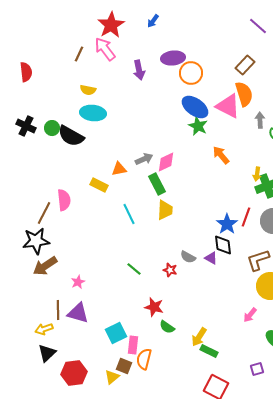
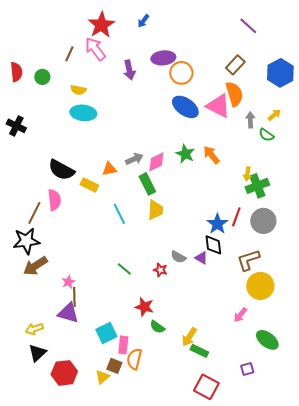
green star: (198, 126) -> (185, 154), moved
green circle: (52, 128) -> (42, 77), moved
black semicircle: (71, 136) -> (61, 170), moved
brown line: (58, 310) -> (74, 297), moved

